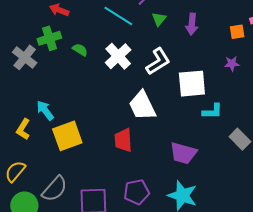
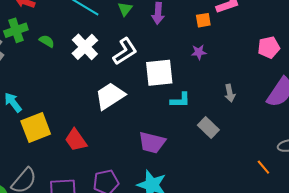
white trapezoid: (142, 106) -> (110, 96), turned 84
red trapezoid: (123, 140) -> (76, 140), moved, turned -30

